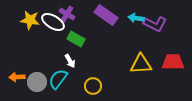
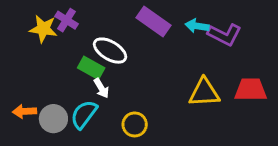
purple cross: (67, 14) -> (67, 20), moved
white ellipse: (53, 22) -> (110, 51), moved
green rectangle: (76, 39) -> (91, 68), moved

